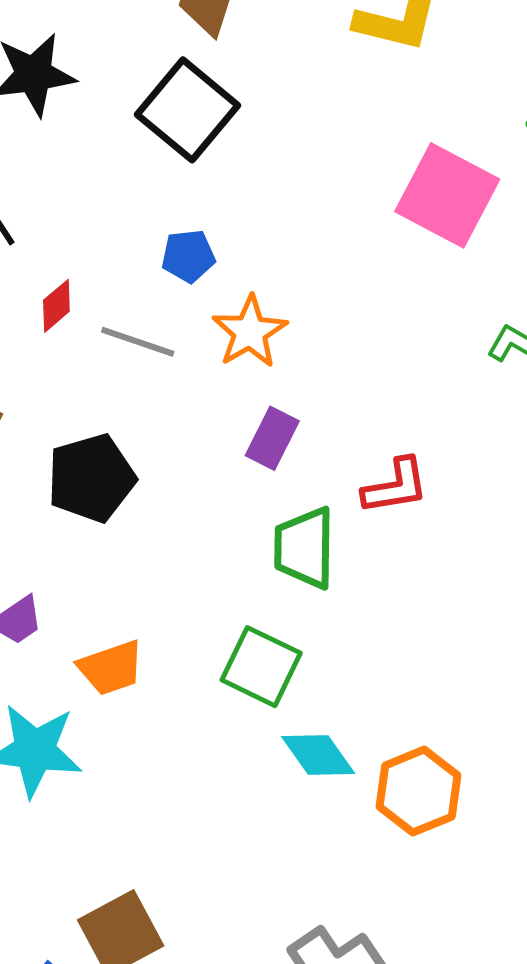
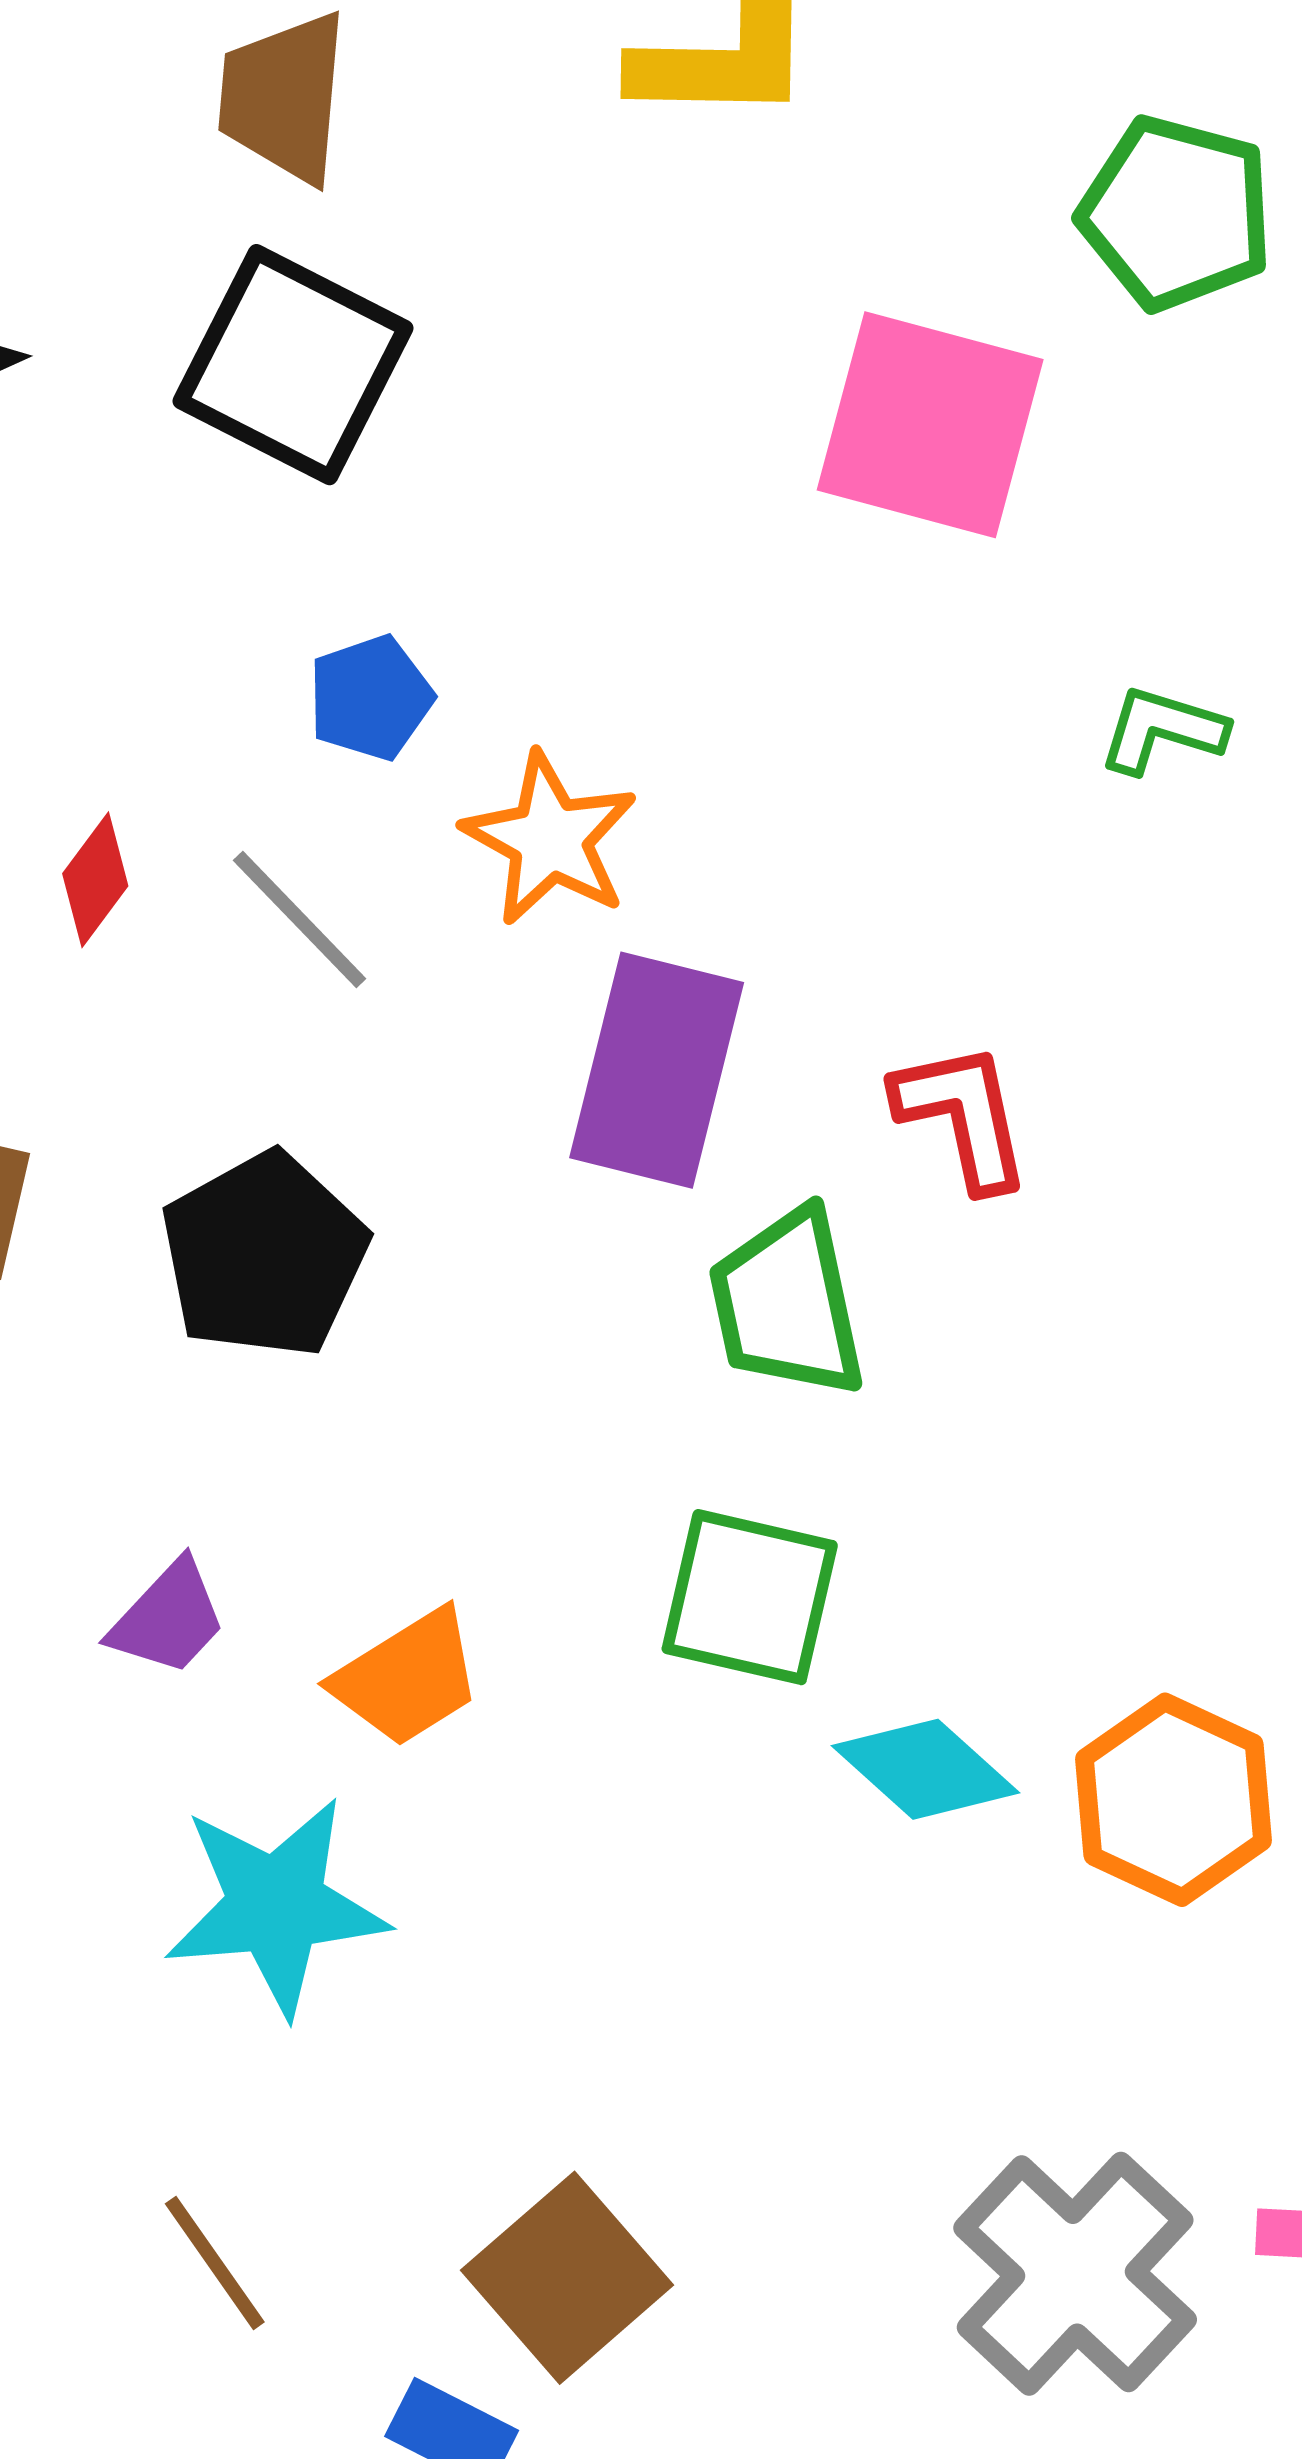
gray line: (138, 342) -> (300, 919), turned 40
purple rectangle: (272, 438) -> (657, 1070), size x1.6
red L-shape: (395, 486) -> (963, 1116), turned -80

